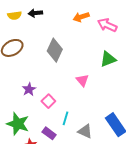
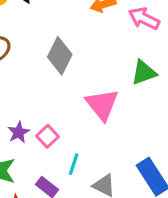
pink triangle: (82, 80) -> (102, 105), size x1.6
purple star: (29, 89) -> (19, 132), moved

